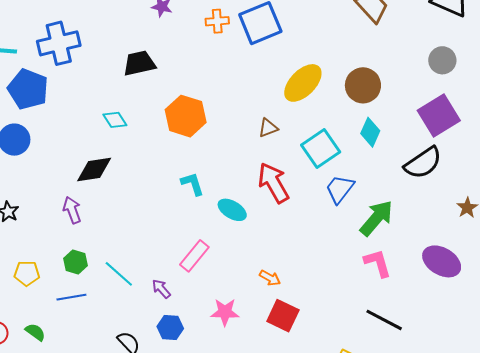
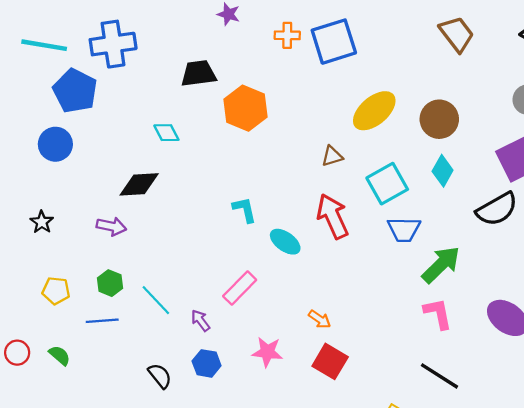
orange hexagon: (186, 116) -> (246, 108), moved
blue trapezoid: (340, 189) -> (404, 229), turned -132
purple arrow: (72, 210) -> (111, 226), turned 116

